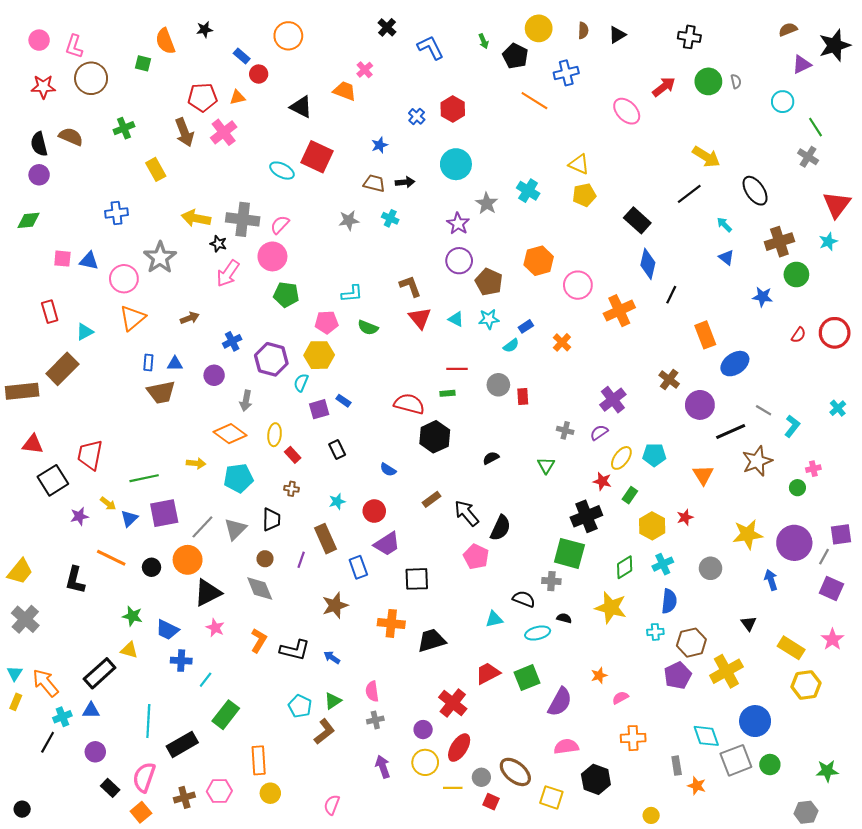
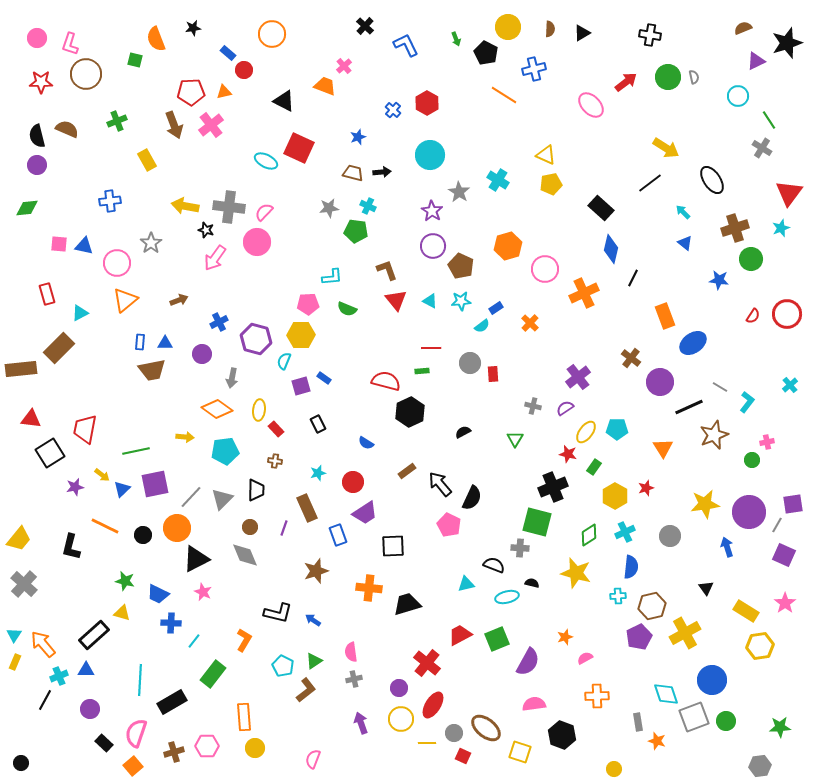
gray star: (160, 258) -> (151, 243), size x0.7
green pentagon: (286, 295) -> (356, 231), moved
orange L-shape: (259, 640) -> (244, 640), moved

